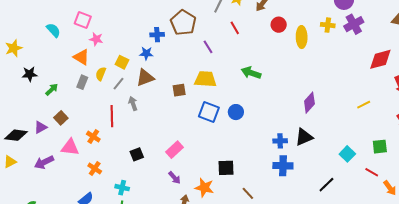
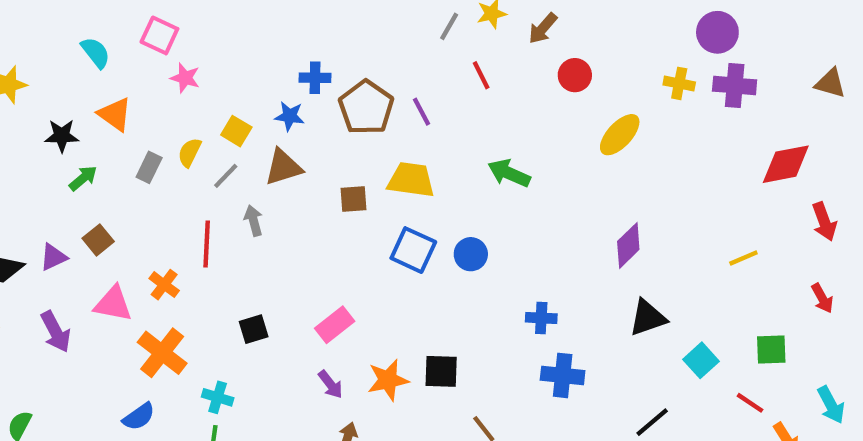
brown pentagon: (183, 23) -> (366, 107), moved
purple cross: (354, 24) -> (735, 86), turned 30
yellow ellipse: (302, 37) -> (620, 135), moved, turned 40
orange triangle: (81, 57) -> (115, 114), moved
black star: (30, 74) -> (62, 136), moved
black triangle: (304, 137) -> (648, 318), moved
blue cross: (280, 141) -> (541, 318), moved
purple arrow: (44, 162) -> (56, 332), turned -96
orange cross: (95, 169) -> (162, 353), size x1.6
orange star: (204, 188) -> (388, 380), moved, turned -30

